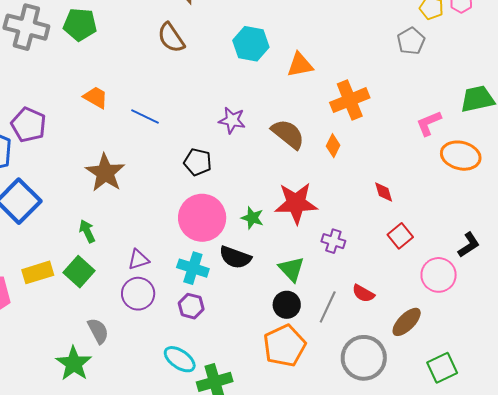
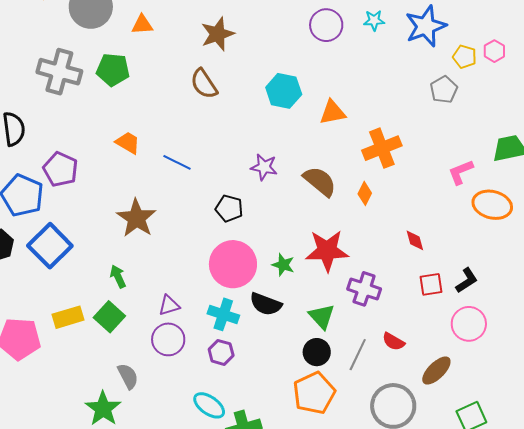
red square: (400, 236) -> (431, 284), turned 30
purple cross: (333, 241) -> (364, 289), size x1.4
black L-shape: (469, 245) -> (467, 280), moved

